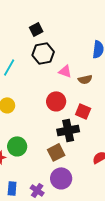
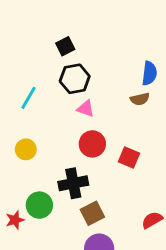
pink triangle: (65, 71) -> (86, 109), moved
brown semicircle: (85, 79) -> (140, 99), moved
black cross: (68, 130) -> (73, 183), moved

